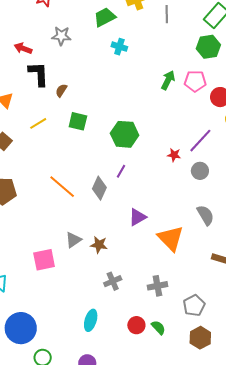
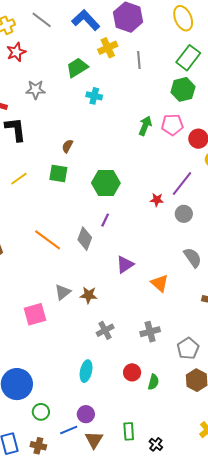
brown semicircle: (61, 90) -> (67, 146), moved
orange triangle: (171, 238) -> (160, 283), size x0.7
green semicircle: (158, 327) -> (153, 382), moved, turned 63

